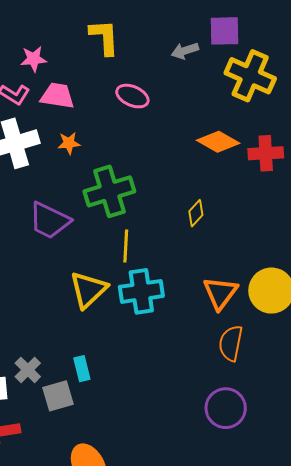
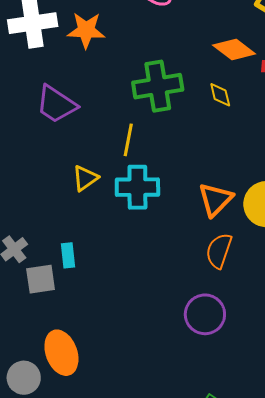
orange star: (69, 143) -> (86, 30), size x1.6
green cross: (109, 191) -> (158, 86), moved
yellow diamond: (196, 213) -> (220, 95), moved, turned -64
yellow triangle: (88, 290) -> (85, 178), size x0.7

